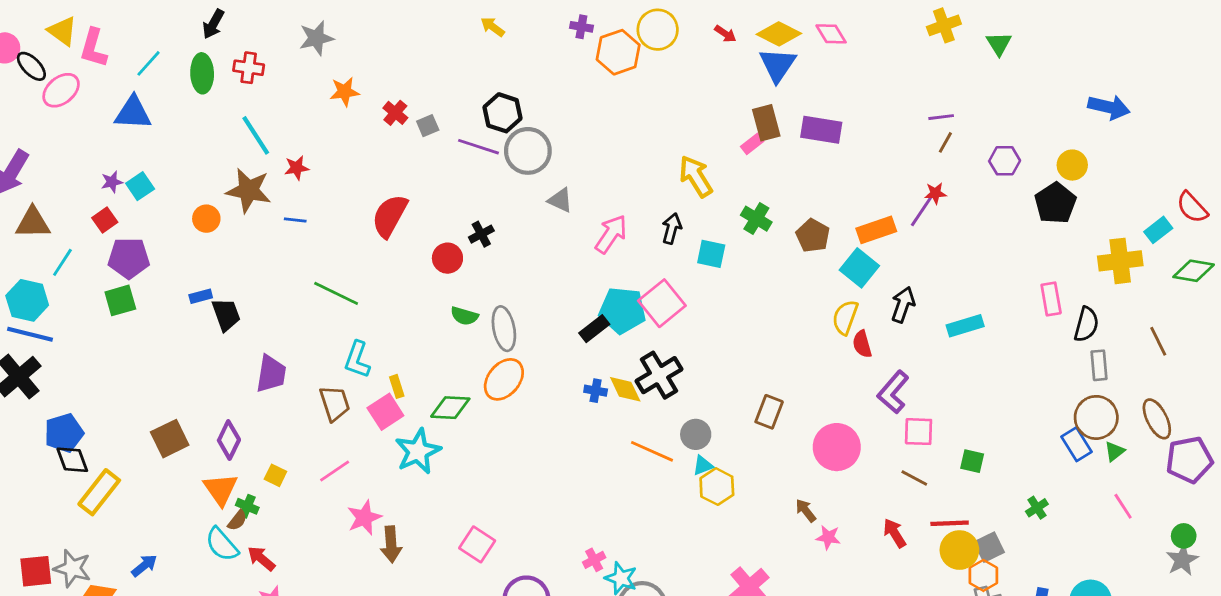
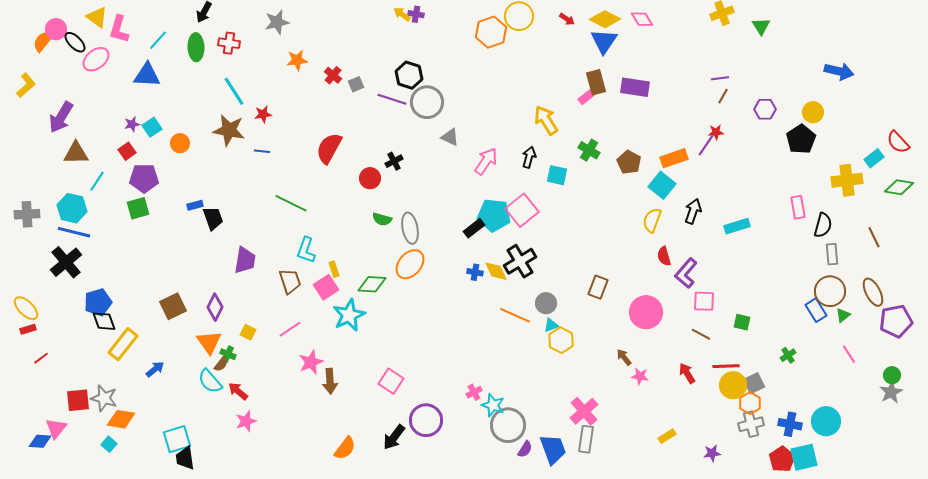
purple cross: (581, 27) -> (416, 14), moved
orange circle: (206, 219) -> (180, 143), moved
red semicircle: (862, 344) -> (664, 256), moved
blue arrow: (144, 566) -> (155, 369), moved

